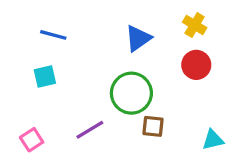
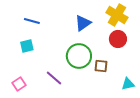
yellow cross: (195, 25) -> (117, 15), size x1.5
brown square: (153, 126) -> (101, 66), moved
purple line: (90, 130) -> (54, 78), turned 72

